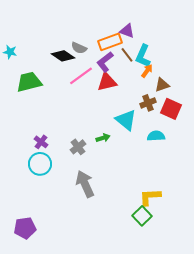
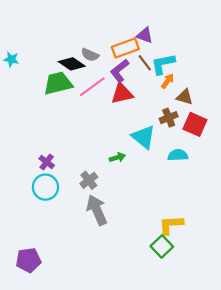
cyan L-shape: (143, 56) -> (163, 64), turned 55
green trapezoid: (29, 82) -> (58, 83), moved
brown triangle: (162, 85) -> (185, 97), turned 35
gray cross: (78, 147) -> (89, 180), moved

